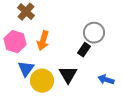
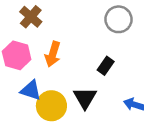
gray circle: (94, 33) -> (119, 19), moved
blue triangle: (26, 69) -> (31, 90), turned -48

